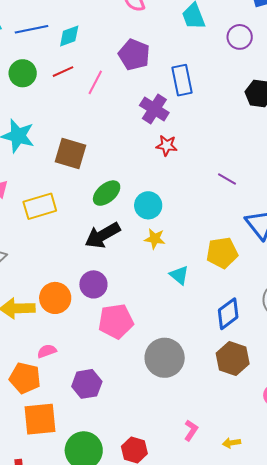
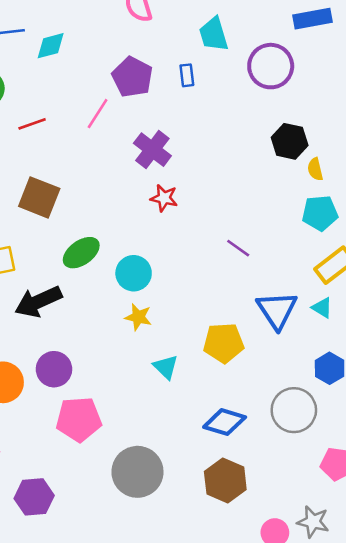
purple circle: (240, 37) -> (271, 66), size x1.4
red line: (63, 72) -> (32, 124), moved
blue rectangle: (182, 80) -> (187, 75), moved, size x0.6
pink line: (95, 82) -> (98, 114), moved
black arrow: (102, 235) -> (38, 302), moved
blue diamond: (228, 314) -> (225, 422), turned 48

